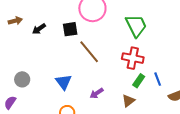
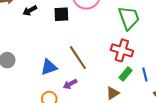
brown line: (89, 52) -> (78, 58), moved
blue triangle: (64, 82) -> (49, 67), turned 42
purple arrow: (97, 93) -> (70, 84), moved

